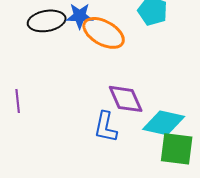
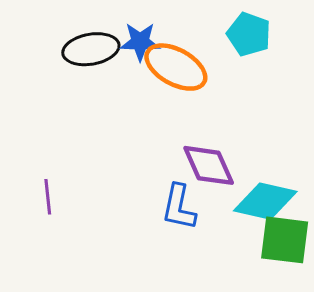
purple line: (18, 101) -> (48, 197), moved

